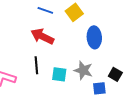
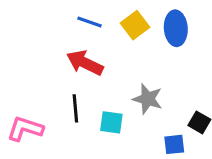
blue ellipse: (94, 37) -> (176, 28), moved
gray star: (83, 70) -> (148, 99), moved

